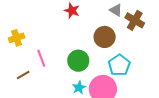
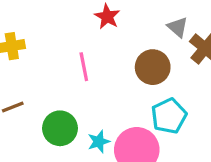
pink line: (41, 58) -> (84, 67), moved
green circle: (78, 61) -> (60, 128), moved

